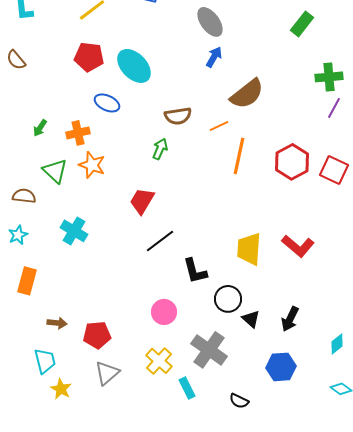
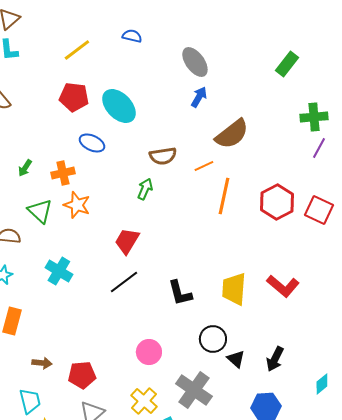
black line: (160, 241) -> (124, 282), moved
black L-shape: (195, 271) -> (180, 293), moved

